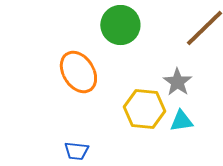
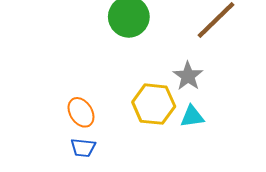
orange ellipse: (78, 72) -> (81, 112), moved, size x0.7

